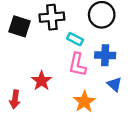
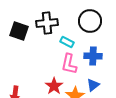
red star: (42, 81) -> (54, 86), moved
blue triangle: (114, 84) -> (93, 85), moved, turned 40

